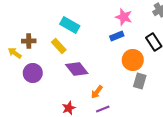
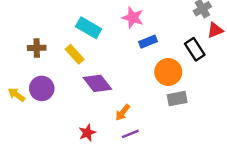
pink star: (124, 17) -> (133, 18), moved
yellow arrow: (15, 53) -> (16, 95), moved
gray rectangle: (140, 81) -> (177, 99), turned 63

